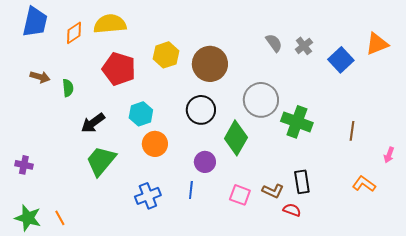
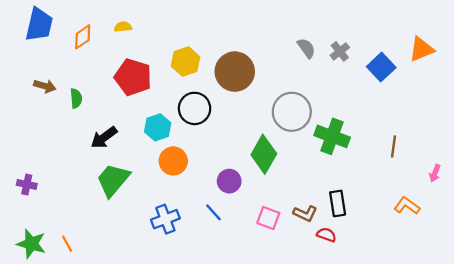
yellow semicircle: (110, 24) -> (123, 27), size x0.5
black circle: (201, 110) -> (195, 108), moved
blue line: (191, 190) -> (214, 212), turned -48

